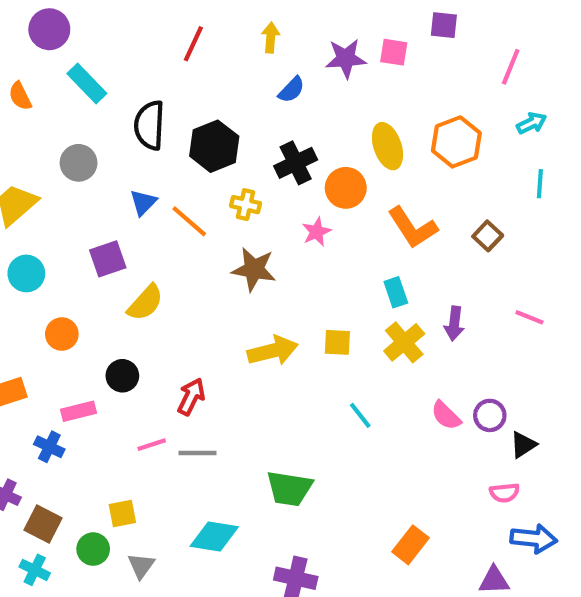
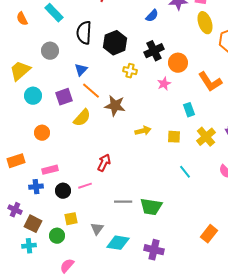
yellow ellipse: (387, 146) -> (205, 23), moved
orange line: (189, 221) -> (91, 91), moved
brown star: (254, 269) -> (115, 106), moved
cyan circle: (26, 273) -> (33, 96), moved
cyan rectangle: (396, 292) -> (189, 110), moved
yellow arrow: (273, 351) -> (143, 131), moved, size x0.7
black circle: (122, 376) -> (63, 191), moved
blue cross: (49, 447) -> (36, 187), turned -32
gray line: (198, 453) -> (123, 202), moved
cyan diamond: (214, 537) -> (118, 243), moved
gray triangle: (141, 566) -> (97, 229), moved
cyan cross: (35, 570) -> (29, 246), turned -32

